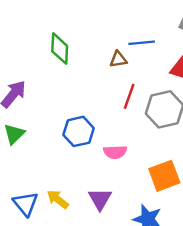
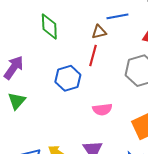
red line: (129, 96) -> (93, 55), moved
blue hexagon: (79, 131) -> (68, 78), moved

